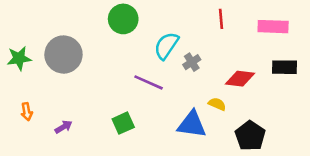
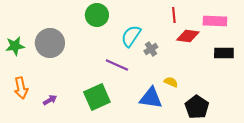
red diamond: (240, 79) -> (188, 36), moved
orange arrow: (27, 112) -> (21, 88), size x1.5
green square: (123, 123) -> (97, 97), size x1.5

